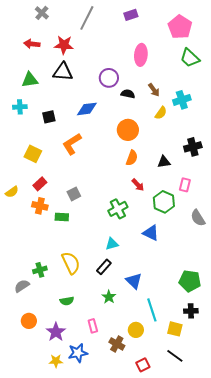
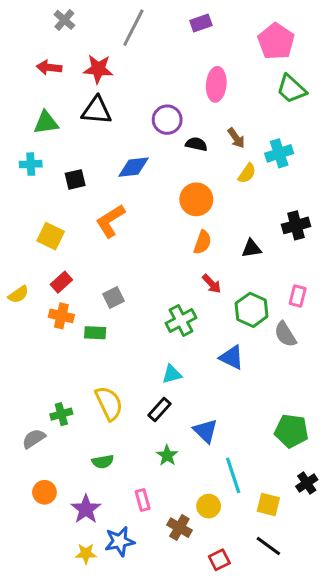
pink rectangle: (185, 185) -> (298, 296), moved
gray semicircle: (198, 218) -> (285, 334), moved
black cross: (191, 311) -> (307, 483), moved, turned -32

